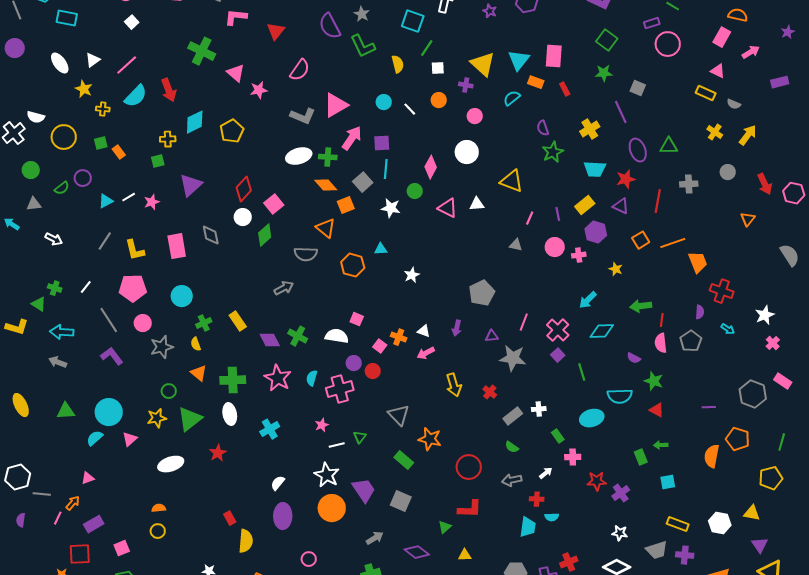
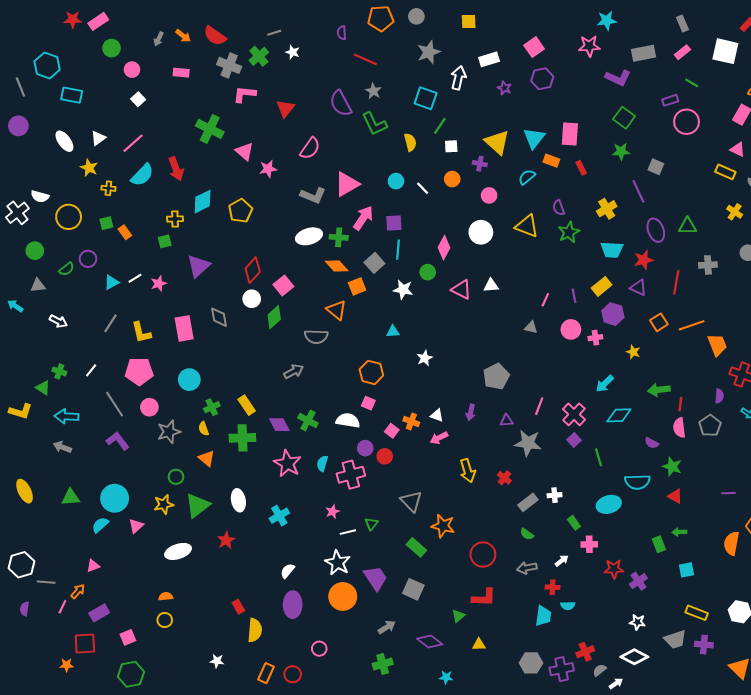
yellow triangle: (512, 181) -> (527, 226), moved
orange hexagon: (353, 265) -> (371, 372), moved
green cross: (233, 380) -> (242, 438), moved

